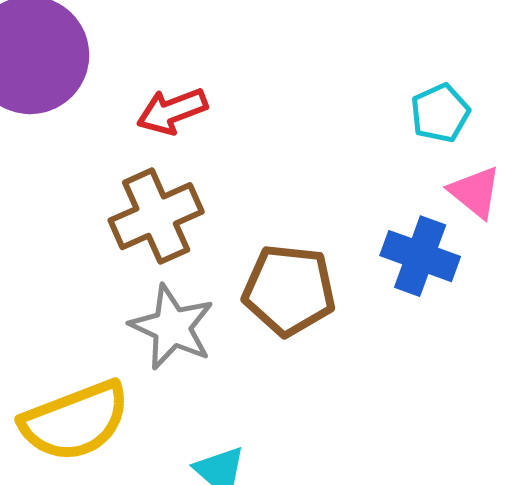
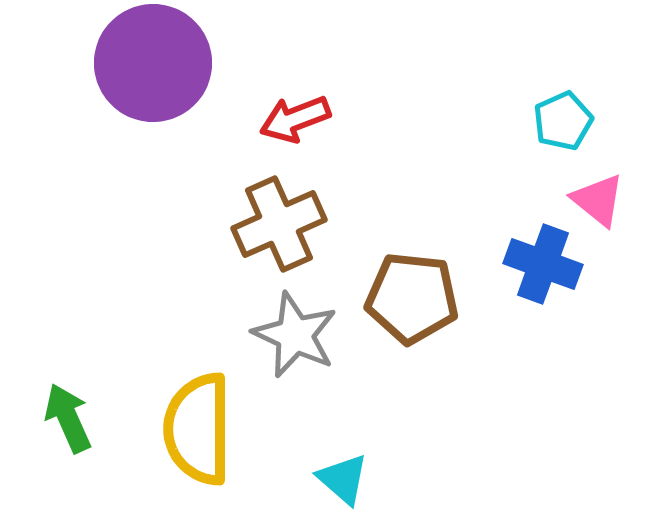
yellow semicircle: (75, 421) -> (198, 429), turned 111

